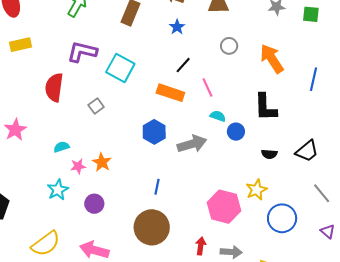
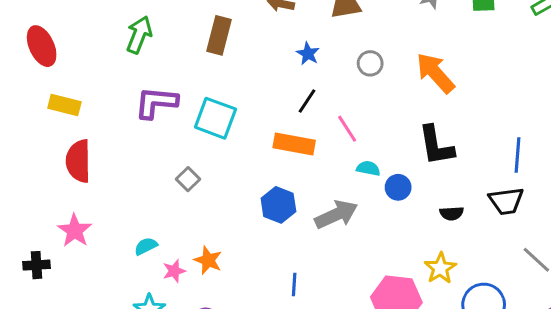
blue star: (177, 27) -> (308, 54), moved
yellow rectangle: (20, 45) -> (64, 105), turned 35
blue line: (313, 79) -> (518, 155), moved
red semicircle: (54, 87) -> (78, 161), moved
black trapezoid: (307, 151) -> (506, 201), turned 40

